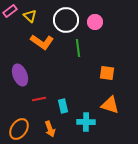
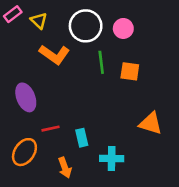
orange square: (107, 73) -> (130, 71), moved
orange triangle: (110, 105) -> (151, 123), moved
orange ellipse: (19, 129) -> (24, 152), moved

